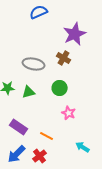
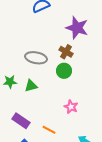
purple star: (75, 34) -> (77, 28), turned -30
green circle: (60, 88) -> (64, 71), moved

